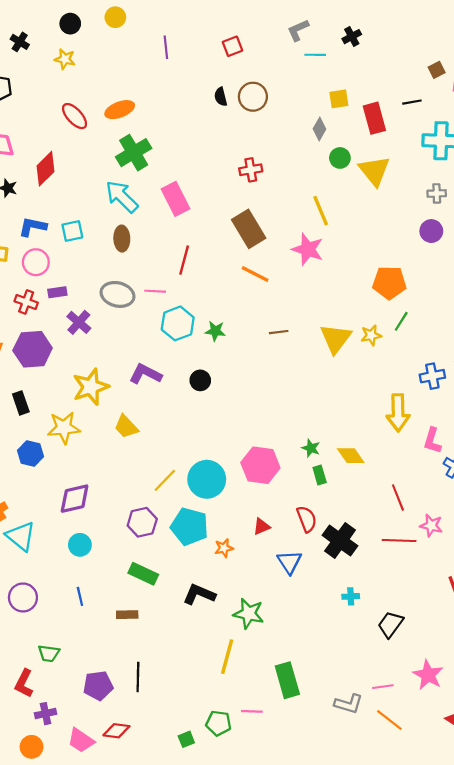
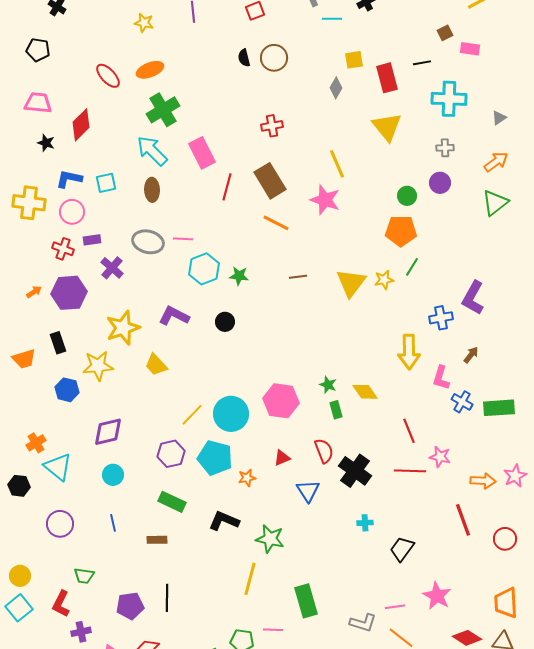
yellow star: (65, 59) -> (144, 23), moved
green circle: (340, 158) -> (407, 196), moved
red line: (184, 260) -> (227, 187), moved

